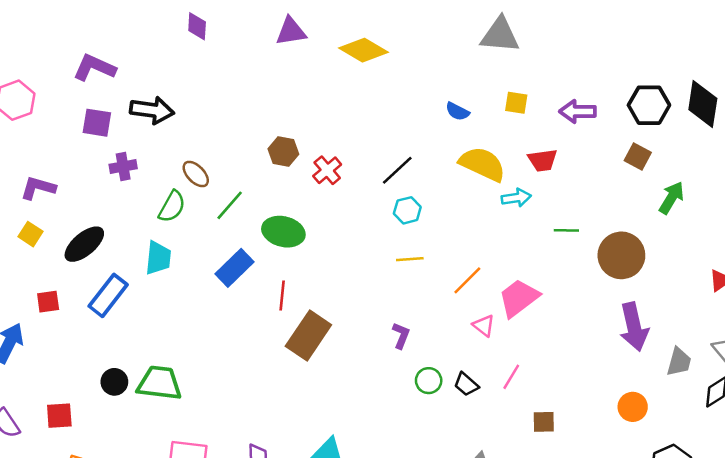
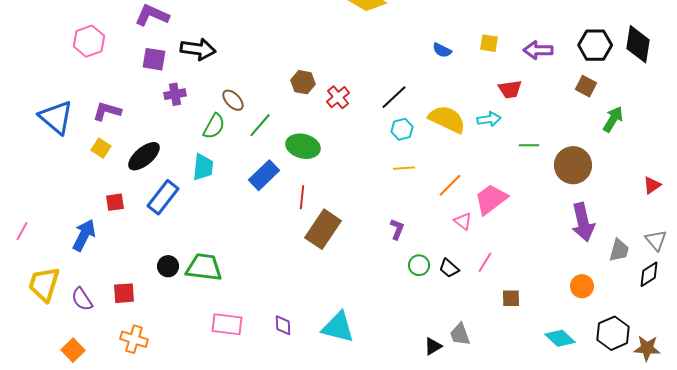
yellow semicircle: (482, 164) -> (447, 119), moved

